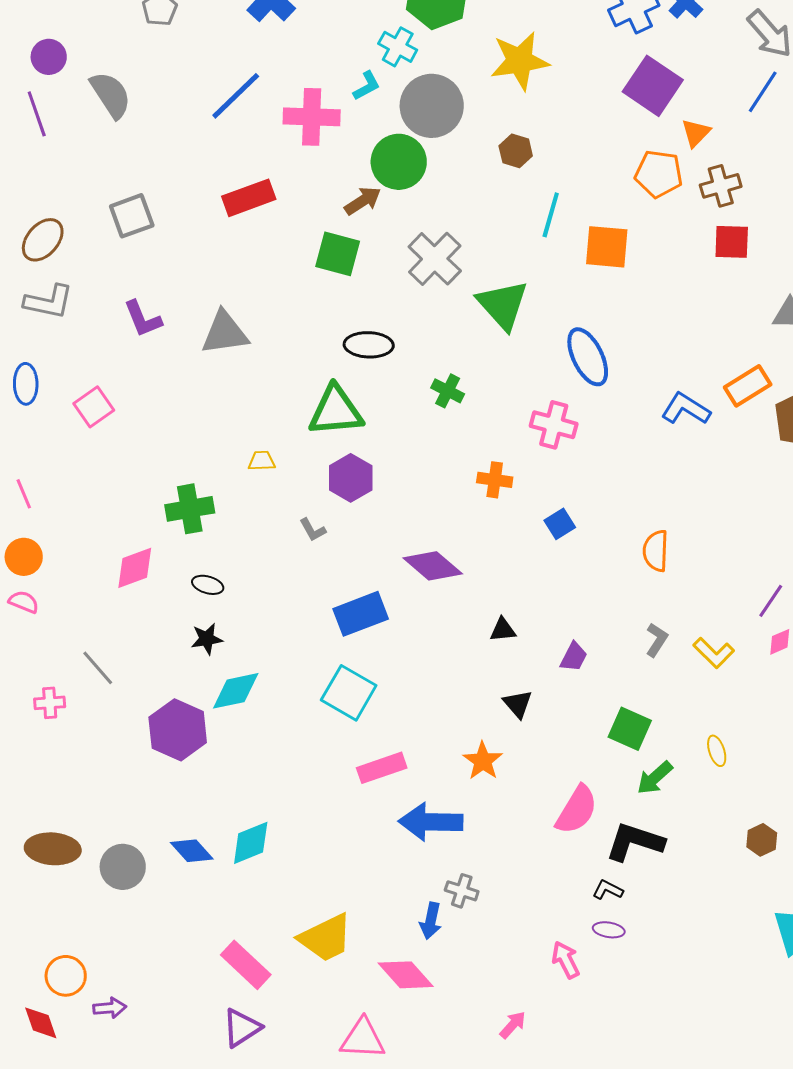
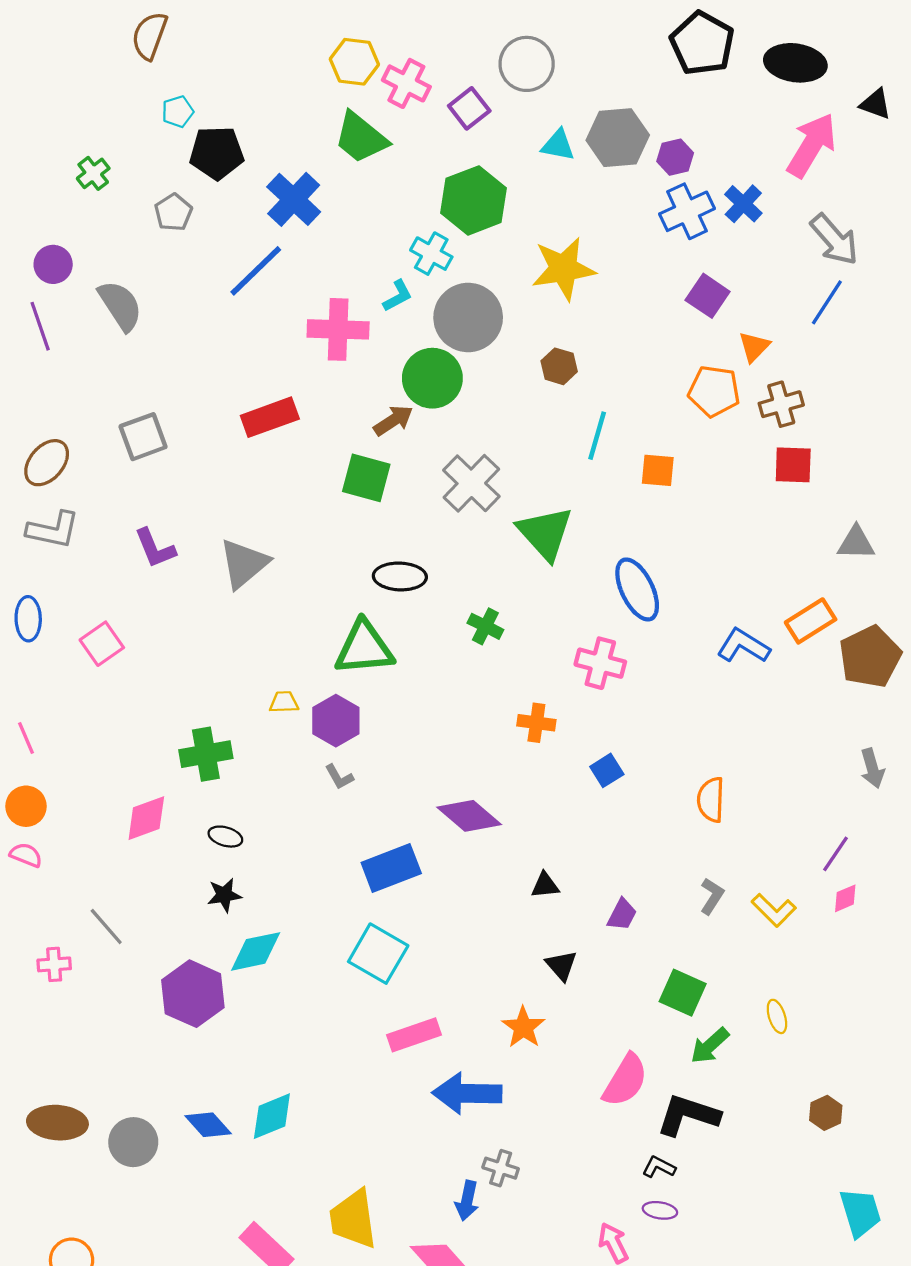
purple square: (653, 86) -> (708, 296), size x0.7
blue line: (236, 96) -> (256, 271), moved
orange square: (607, 247) -> (658, 470), size x0.7
gray triangle: (225, 333) -> (244, 563), turned -32
purple hexagon: (351, 478) -> (336, 721), moved
yellow trapezoid: (326, 938) -> (353, 1219), turned 108

